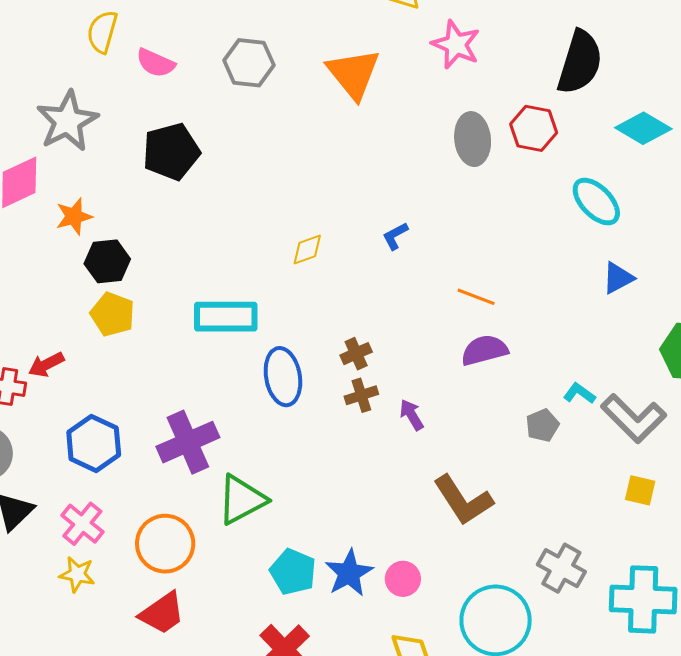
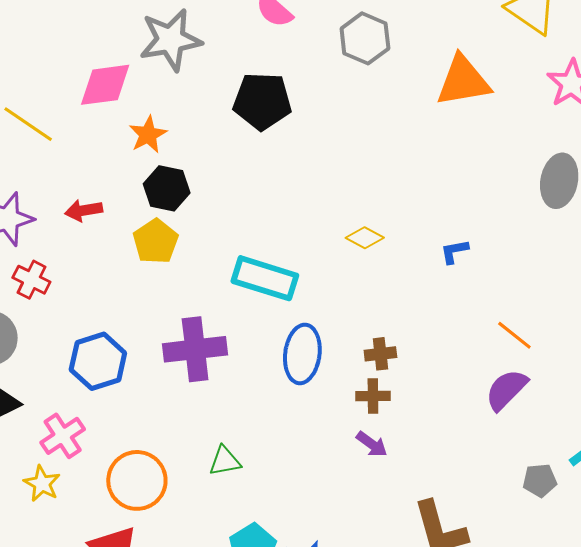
orange triangle: (353, 74) -> (463, 81), turned 42
orange star: (74, 216) -> (148, 135), turned -30
yellow diamond: (307, 249) -> (365, 238), turned 30
purple semicircle: (484, 350) -> (506, 390), turned -48
red arrow: (46, 365) -> (84, 210), moved
purple arrow: (412, 415) -> (372, 444), moved, turned 140
purple cross: (188, 442) -> (195, 349), moved
green triangle: (242, 500) -> (225, 461), size x0.6

